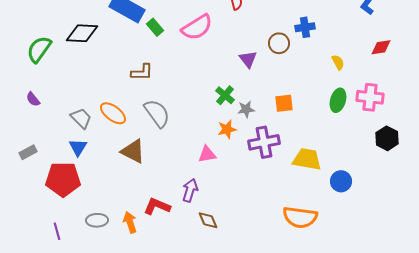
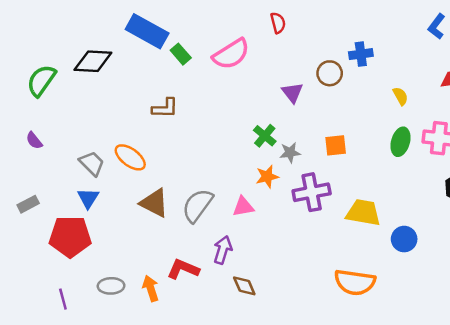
gray semicircle: (157, 113) -> (197, 205), moved, turned -108

